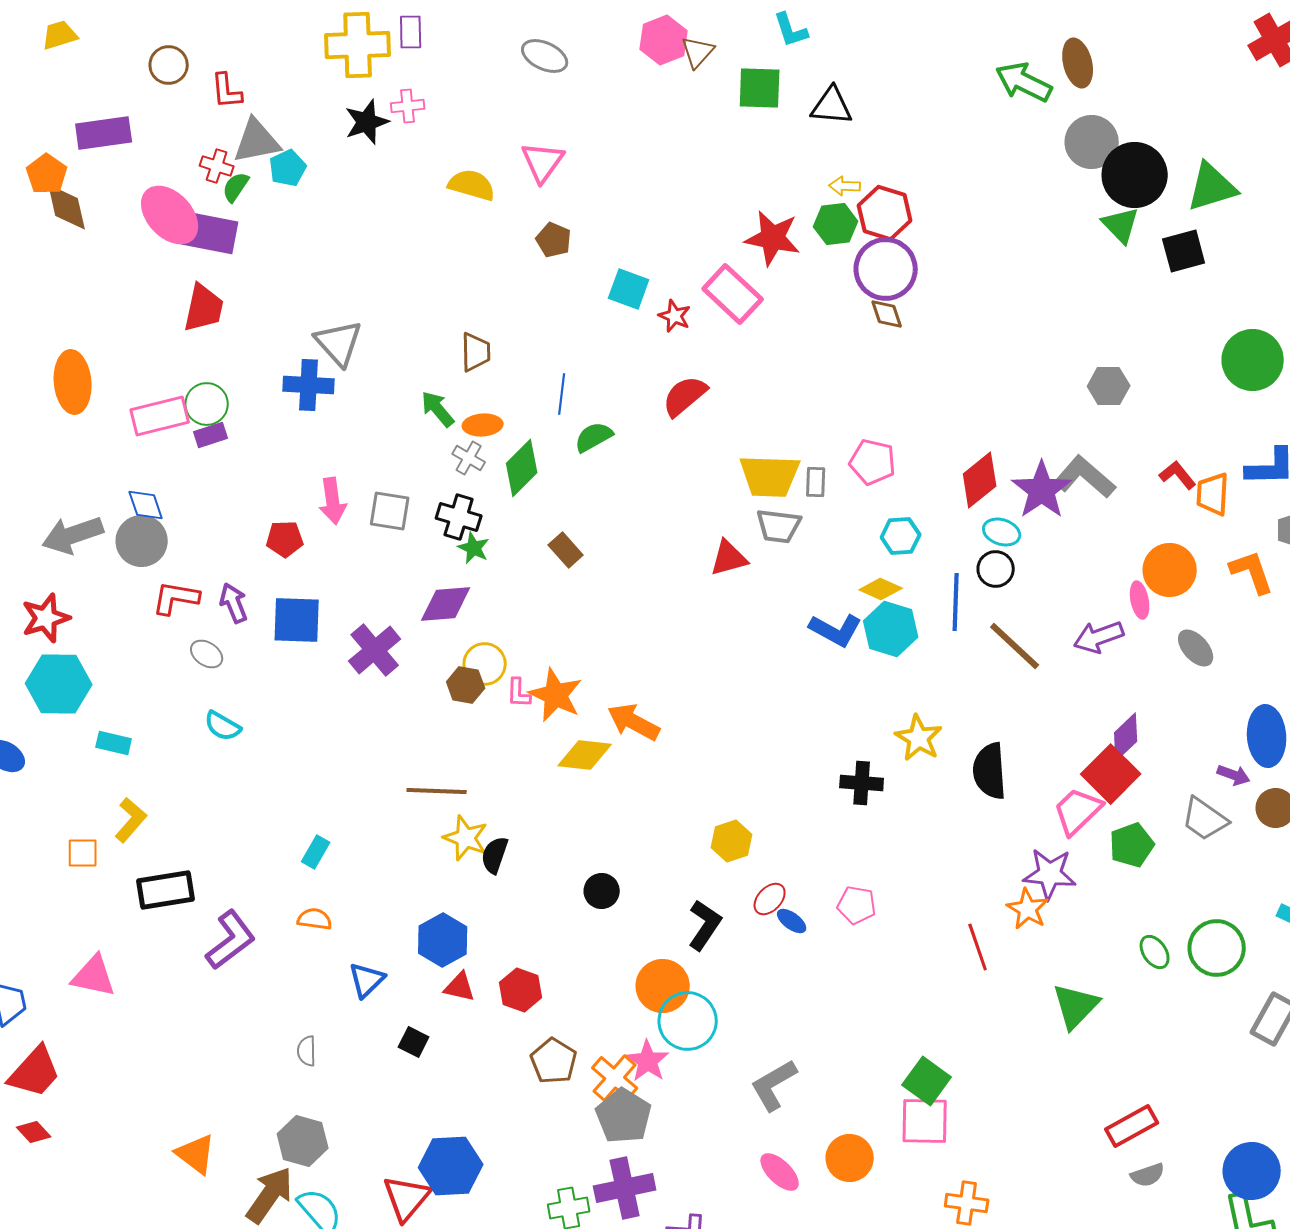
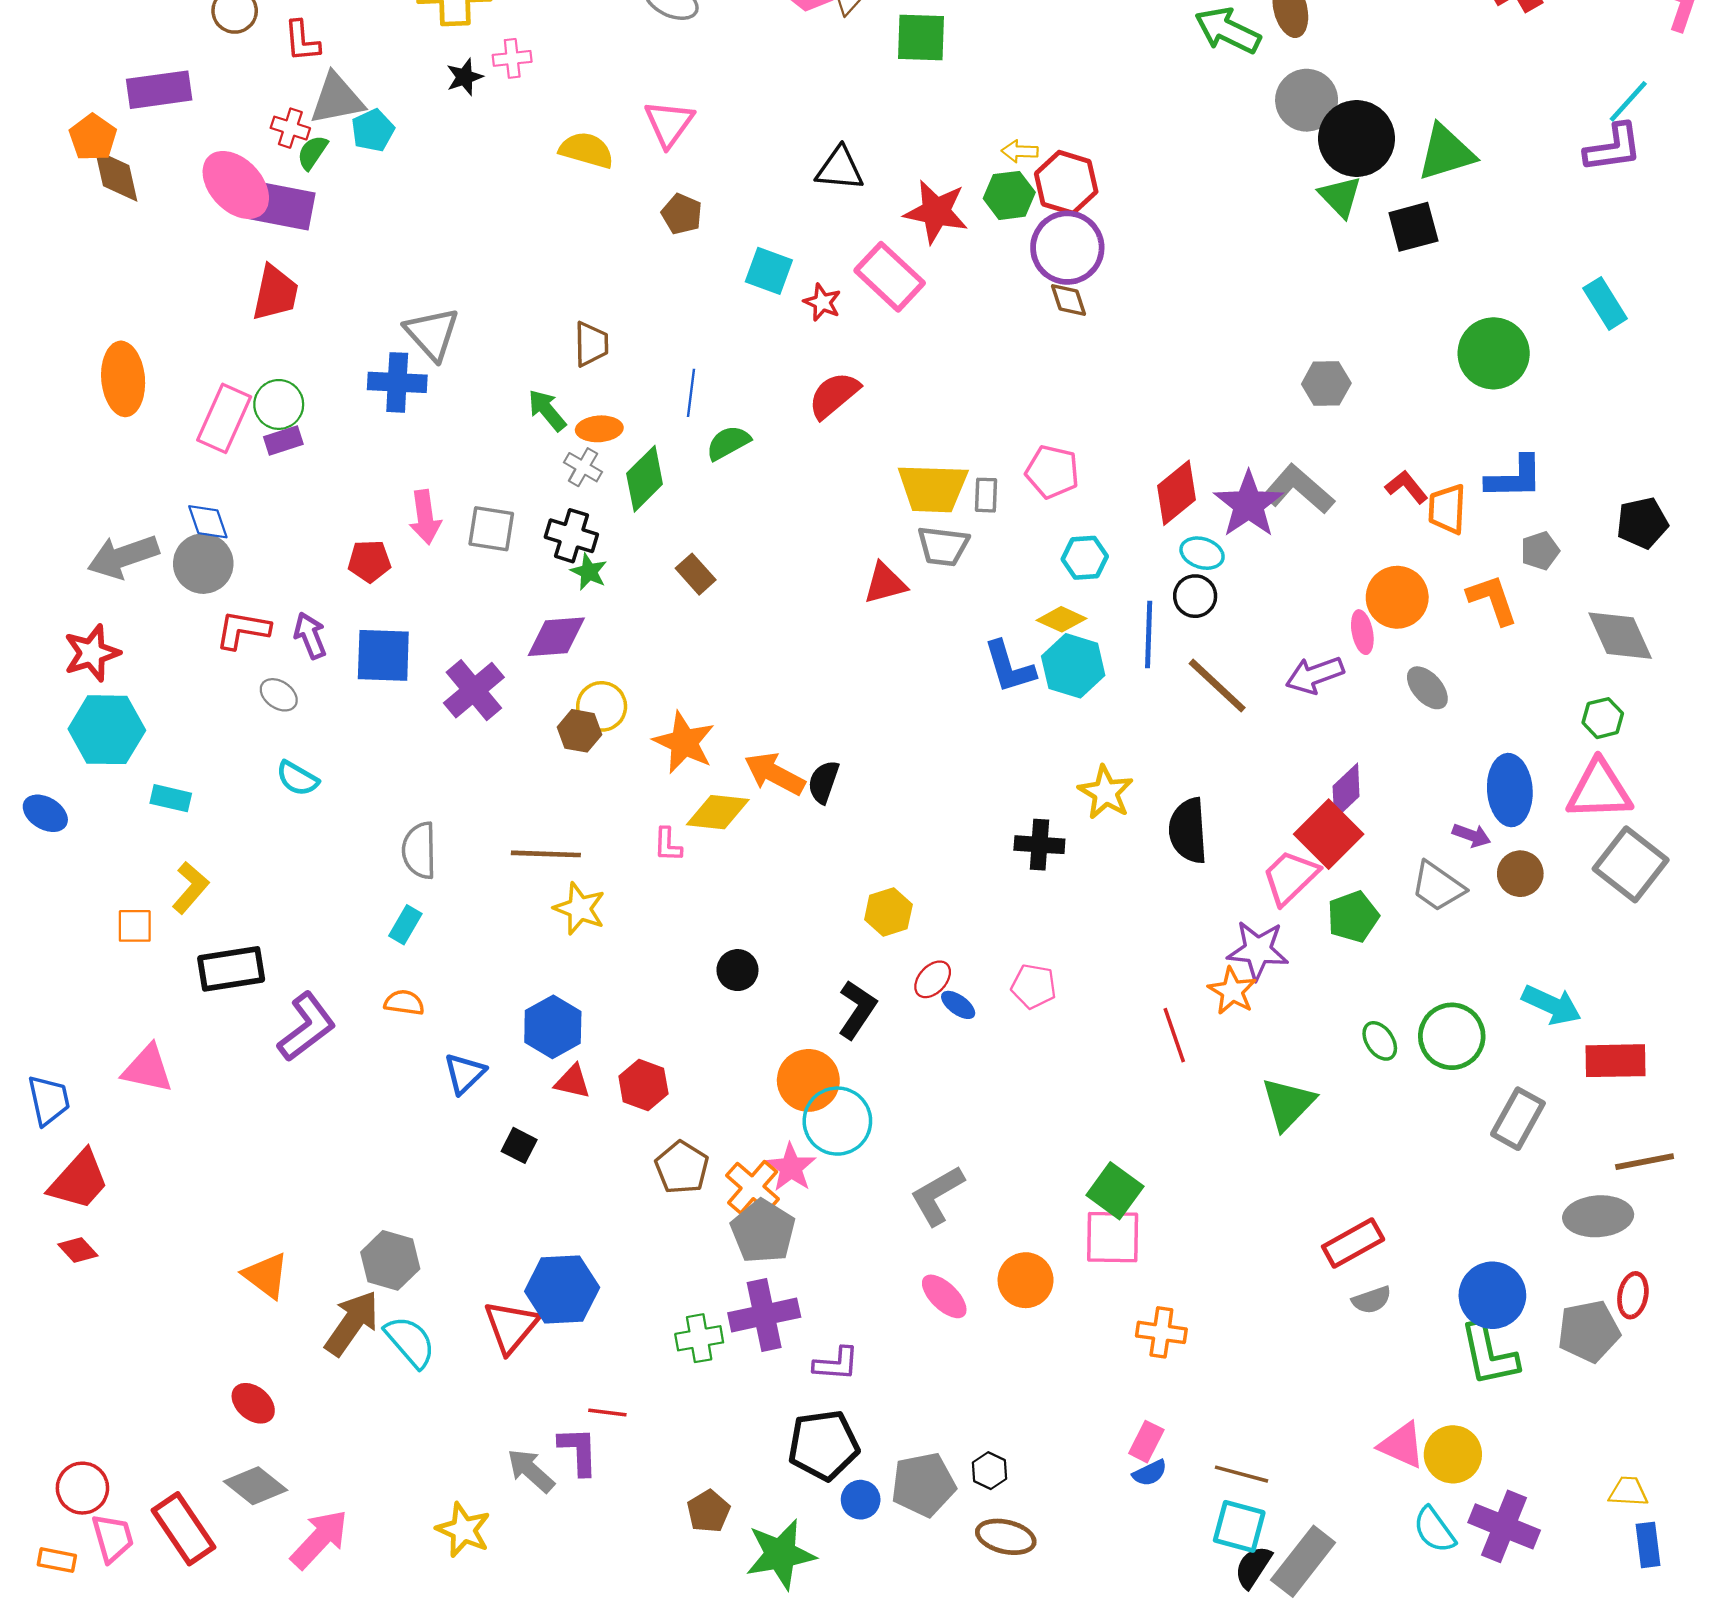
black triangle: (832, 106) -> (840, 169), moved
black star: (367, 122) -> (465, 77), size x0.7
pink rectangle: (160, 416) -> (224, 418), turned -52
blue L-shape: (836, 630) -> (1009, 667), turned 44
pink L-shape: (519, 693) -> (668, 845), moved
black semicircle: (495, 855) -> (823, 782), moved
gray semicircle: (307, 1051) -> (419, 850), moved, size x1.6

